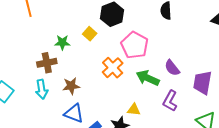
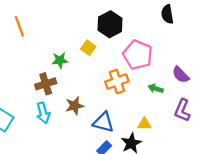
orange cross: (113, 68) -> (117, 81), turned 30
green arrow: (148, 78) -> (156, 88), size x0.6
blue triangle: (74, 113) -> (103, 122), moved

